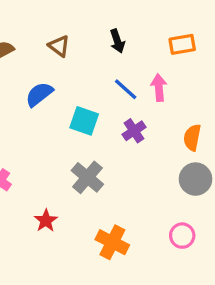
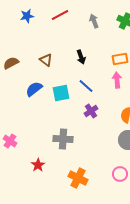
pink arrow: (159, 88) -> (117, 80), moved
cyan square: (84, 121) -> (61, 93), moved, turned -30
gray cross: (87, 177) -> (63, 139), turned -36

